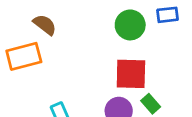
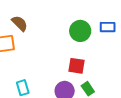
red square: (131, 74) -> (77, 66), size x0.7

